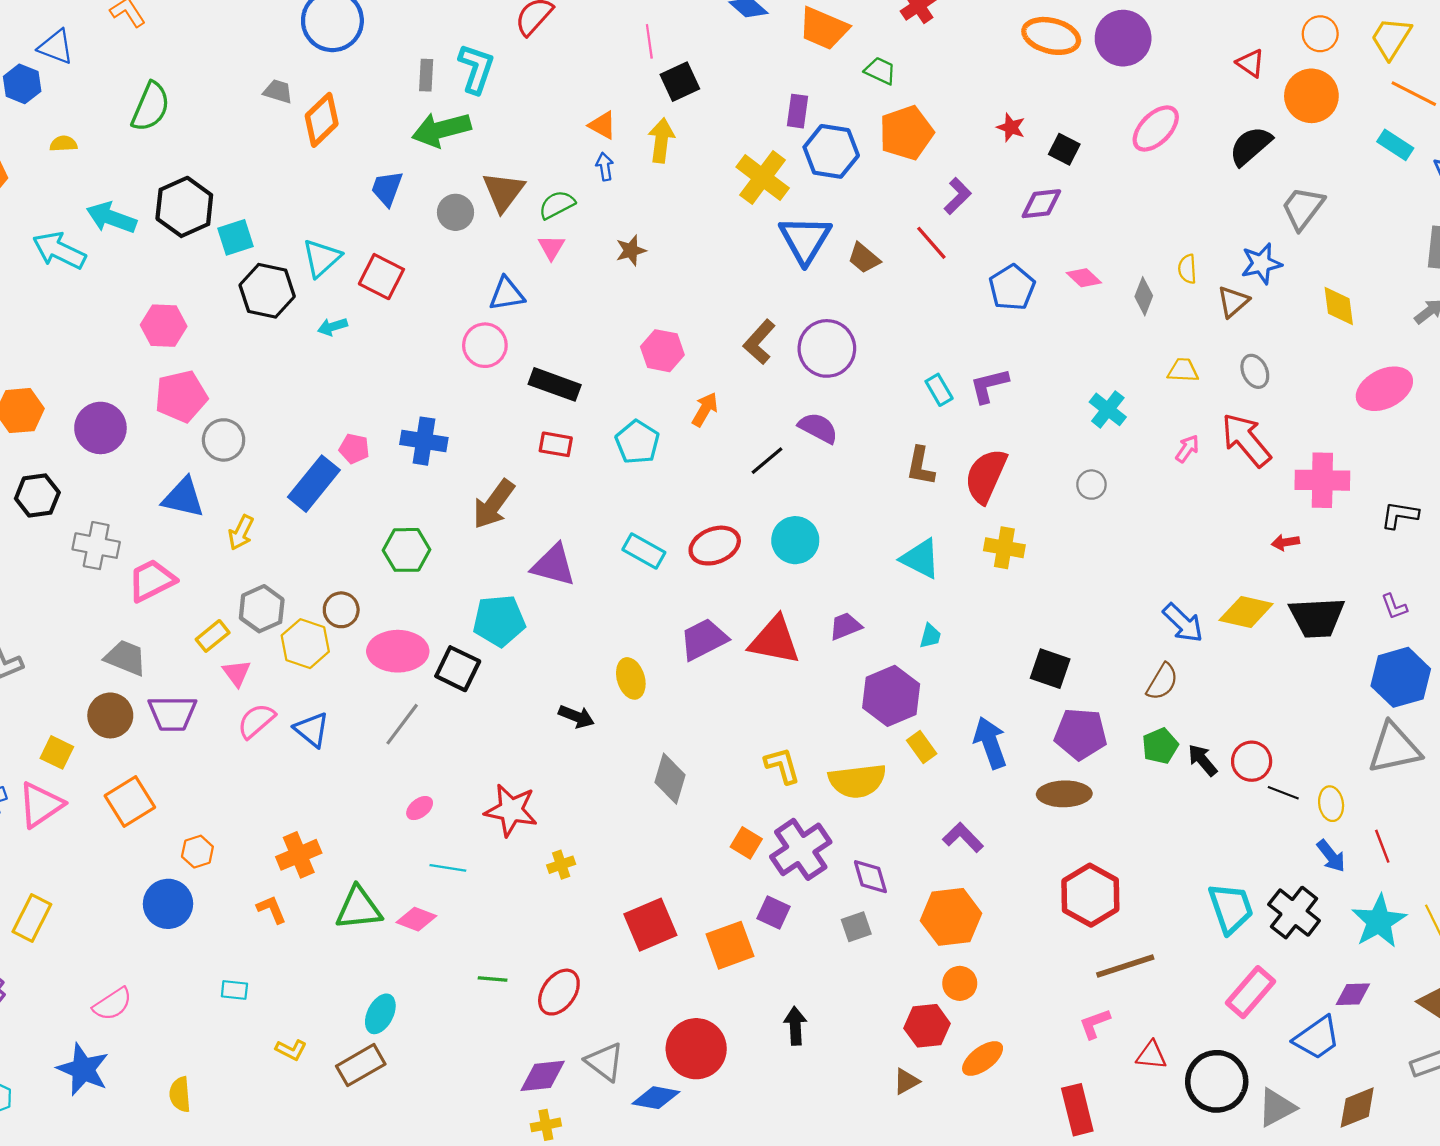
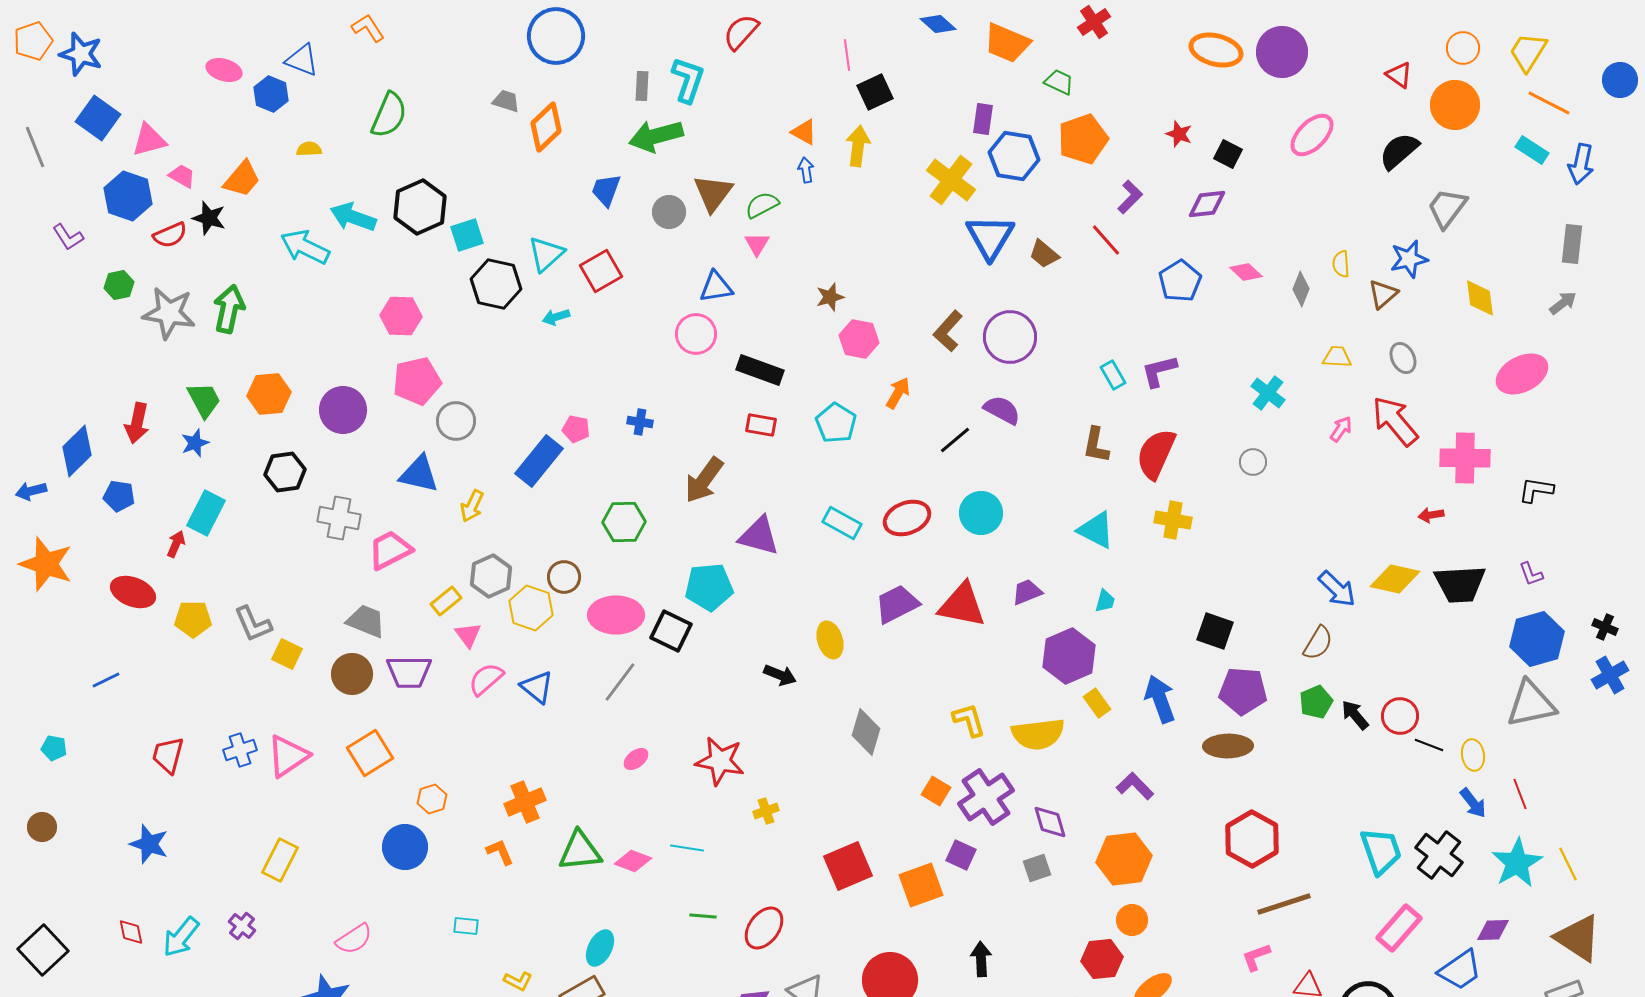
brown star: (631, 250) -> (830, 297), moved
red square: (381, 277) -> (601, 271), turned 33
blue cross: (424, 441) -> (640, 422), size x0.6
yellow square: (57, 752) -> (287, 654), moved
cyan line: (448, 868) -> (687, 848), moved

